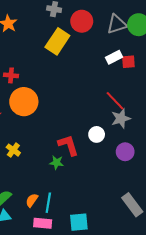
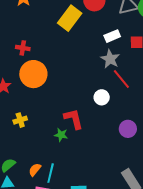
white rectangle: (114, 57) -> (112, 36), moved
gray star: (121, 118) -> (110, 59), moved, turned -30
white circle: (97, 134) -> (102, 97), moved
yellow cross: (13, 150) -> (20, 120), turned 32

